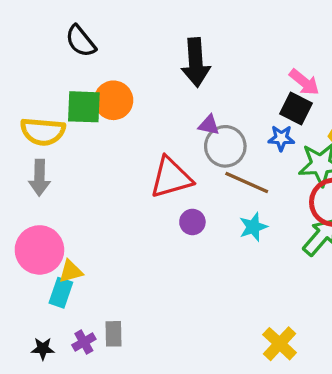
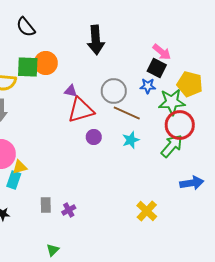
purple triangle: (209, 125) -> (71, 91), moved
purple cross: (84, 342) -> (69, 210), moved

